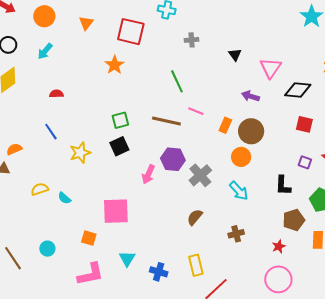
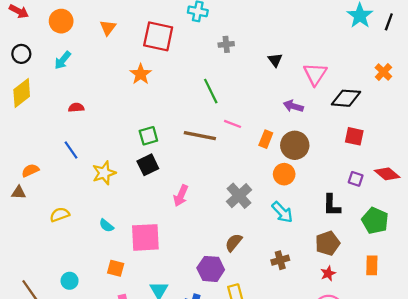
purple hexagon: (173, 159) -> (211, 269), moved
cyan semicircle: (64, 198) -> (106, 226), moved
brown pentagon: (294, 220) -> (328, 243), moved

